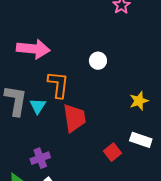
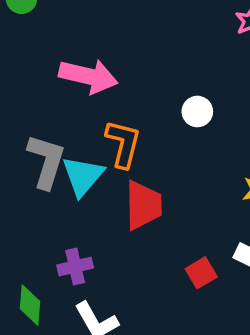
cyan triangle: (38, 106) -> (83, 176), size x1.5

